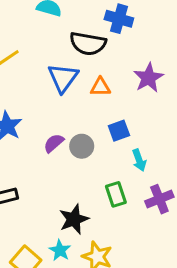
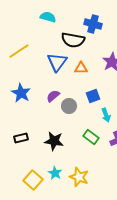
purple semicircle: (54, 143) -> (53, 96), moved
green rectangle: (116, 194) -> (91, 137), turned -35
black star: (74, 219) -> (54, 141), moved, turned 30

